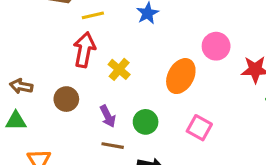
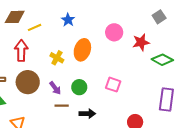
red arrow: (84, 50) -> (21, 51), moved
orange ellipse: (181, 76) -> (82, 50), moved
brown circle: (66, 99) -> (28, 82), size x1.5

